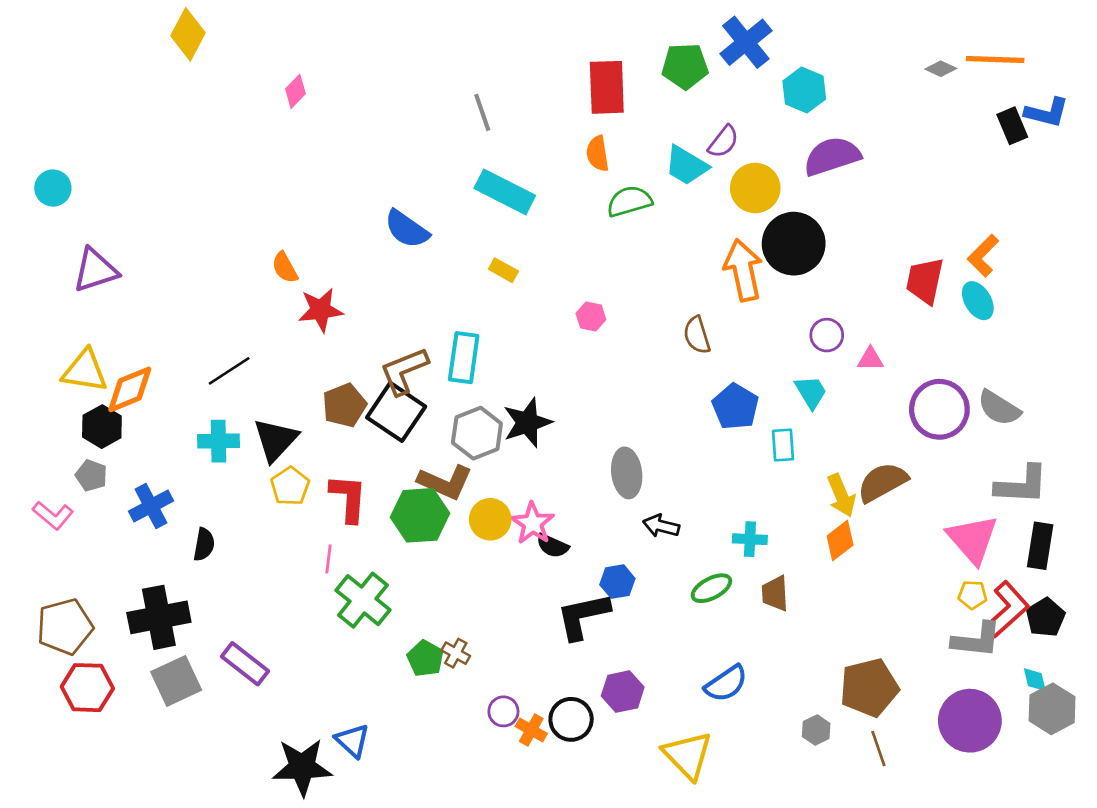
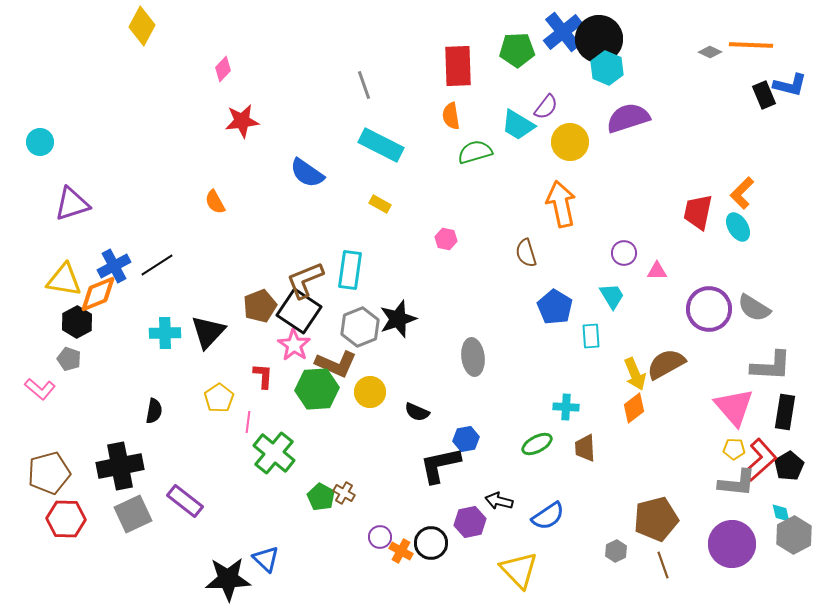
black circle: (794, 244) -> (599, 39), moved
red star: (321, 310) -> (242, 121), moved
black line: (229, 371) -> (157, 265), moved
yellow pentagon: (290, 486) -> (219, 398), moved
red L-shape: (348, 498) -> (263, 376), size x0.7
blue cross: (151, 506) -> (114, 266), moved
pink star: (533, 523) -> (294, 345), moved
black arrow: (661, 526) -> (499, 501), moved

